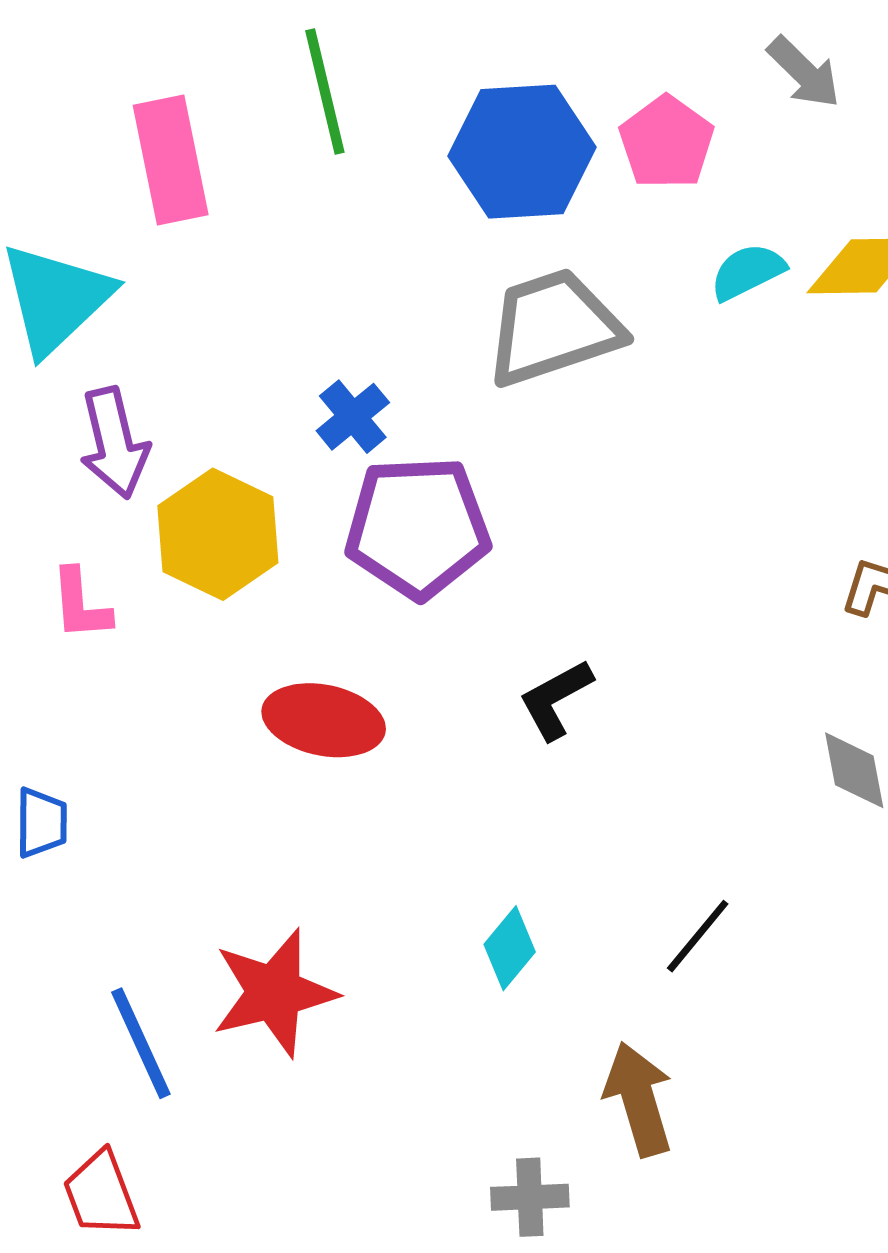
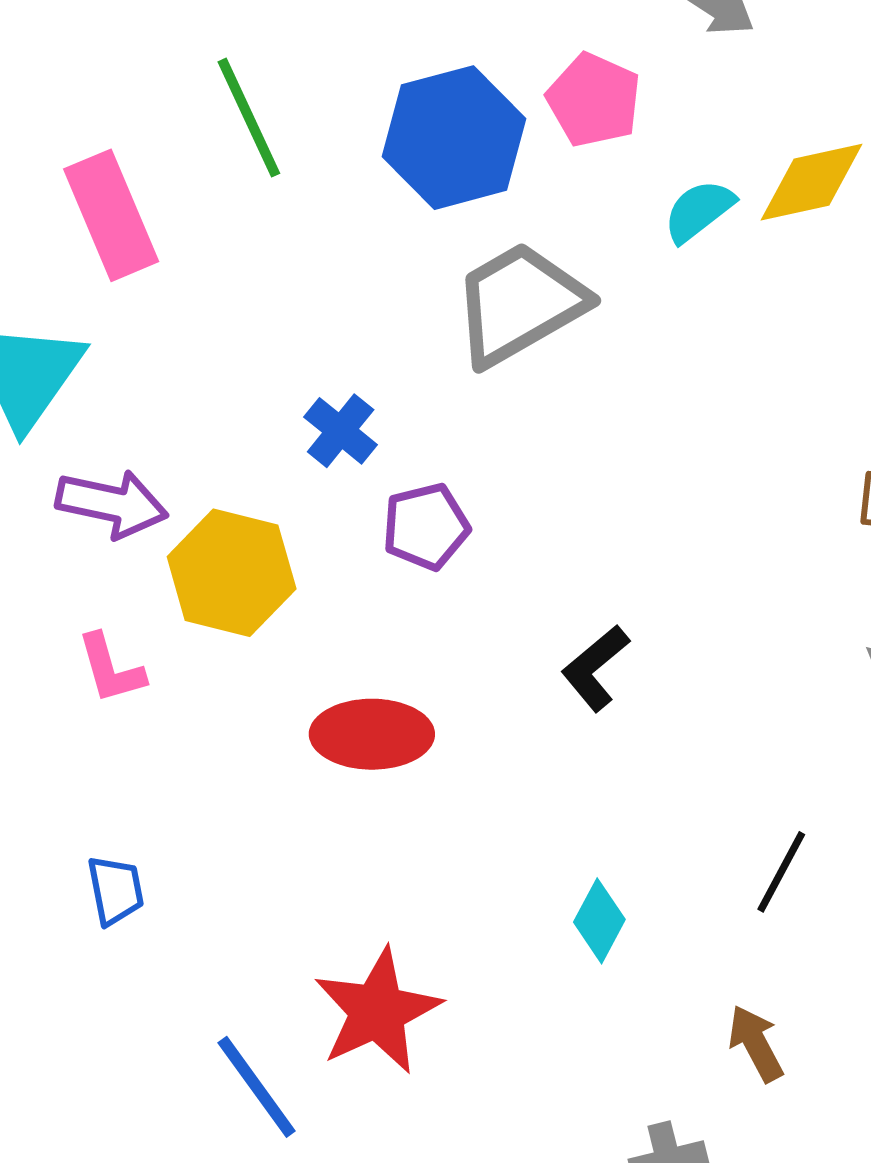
purple arrow: (114, 443) -> (112, 504), turned -53
purple pentagon: (418, 527) -> (426, 527), size x0.6
brown arrow: (639, 1099) -> (756, 1043), size x0.7

